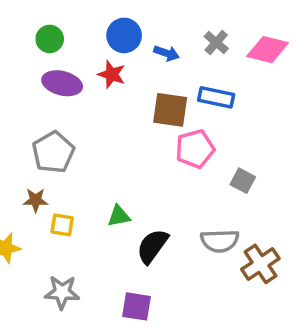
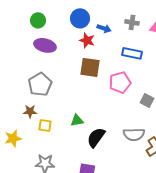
gray cross: (216, 43) -> (132, 22), turned -32
red star: (112, 74) -> (87, 40), moved
brown square: (170, 110) -> (90, 67), moved

